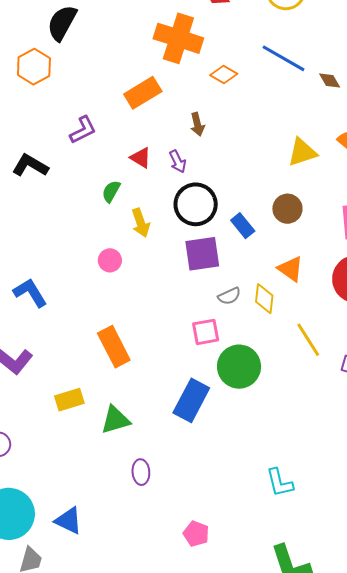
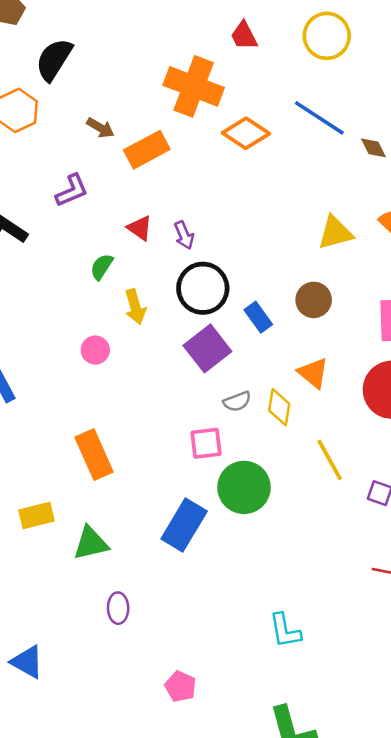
orange diamond: (224, 75) -> (246, 133), size x1.4
brown arrow: (197, 124) -> (100, 128), moved, turned -50
purple square: (202, 254) -> (207, 348), turned -33

